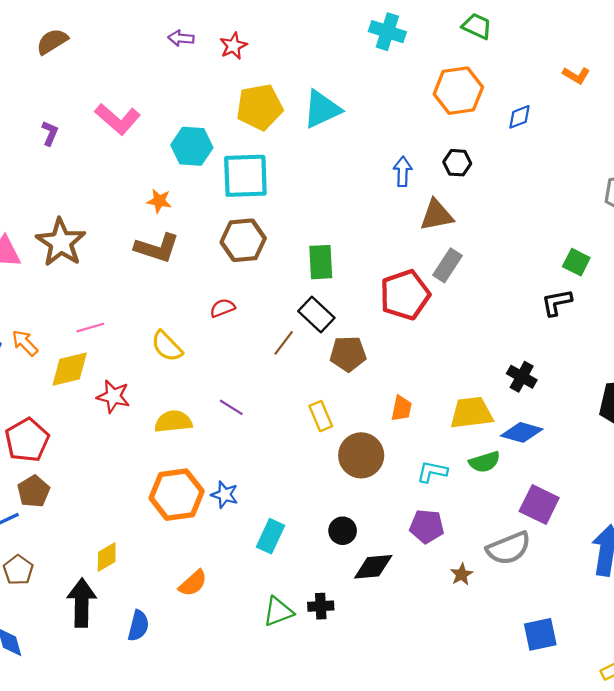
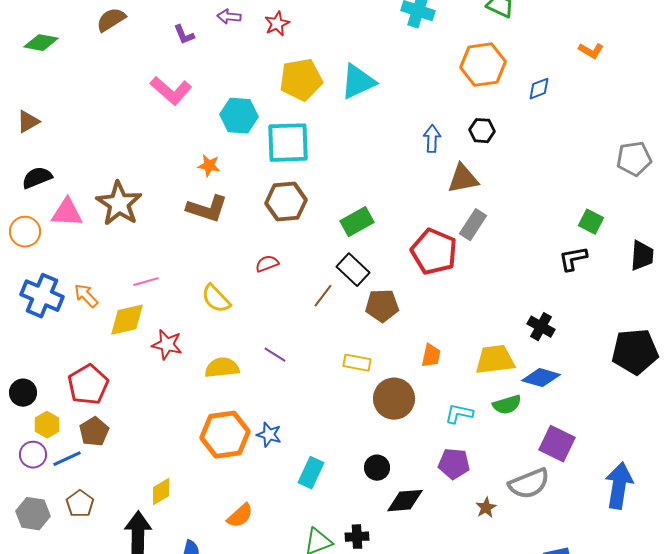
purple L-shape: (50, 133) -> (184, 35), moved, turned 135
green rectangle: (321, 262) -> (357, 222), turned 64
red pentagon: (405, 295) -> (434, 252), turned -30
yellow rectangle: (321, 416) -> (357, 363), turned -56

